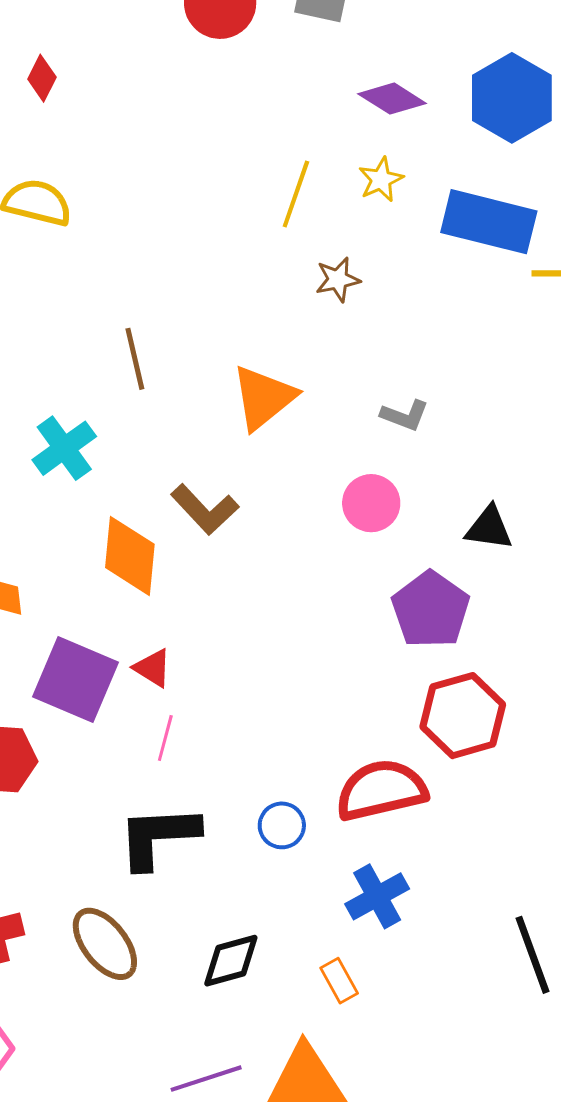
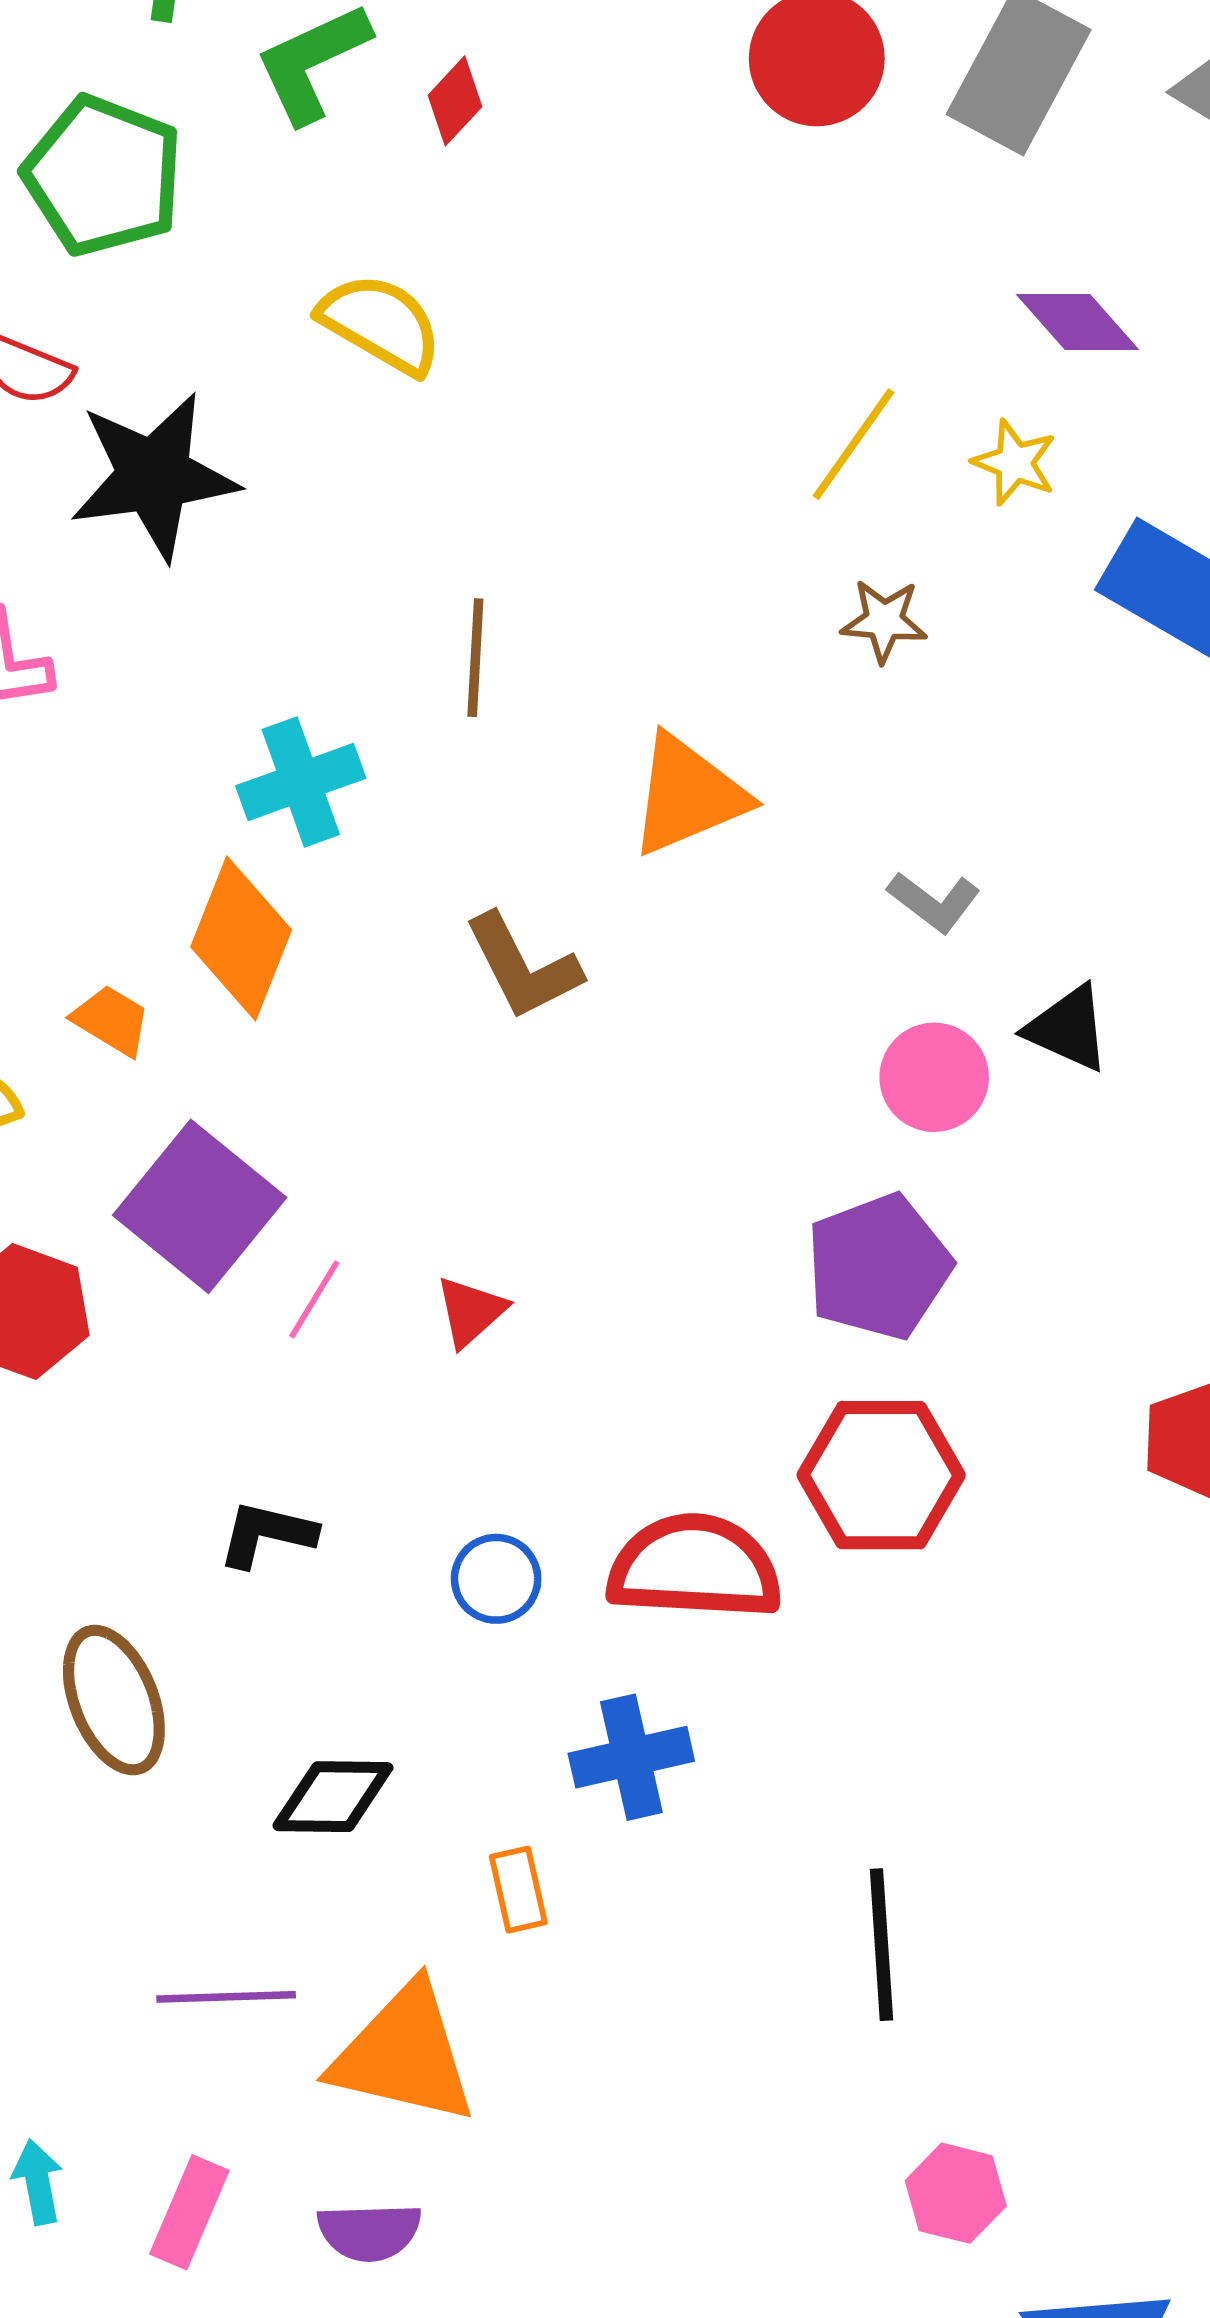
yellow star: (381, 180) -> (1015, 463), turned 30
pink circle: (371, 503) -> (934, 1077), moved
black triangle: (489, 528) -> (1068, 1028), moved
orange diamond: (130, 556) -> (241, 938), moved
red triangle: (153, 668) -> (471, 1311), moved, turned 30
pink line: (165, 738) -> (314, 1299), moved
black L-shape: (158, 837) -> (267, 1534), size x0.6

